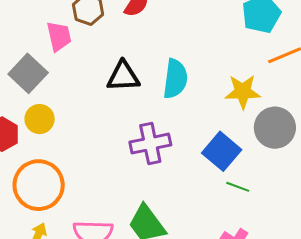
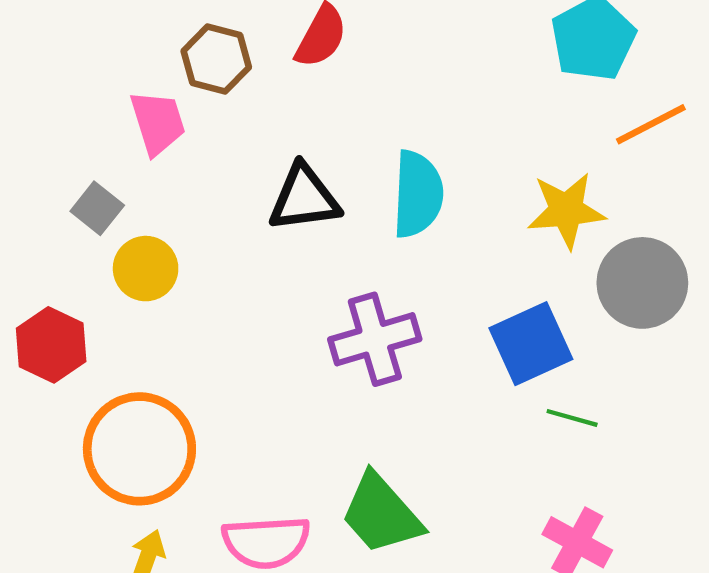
gray square: (28, 73) -> (97, 208), size x0.6
yellow circle: (40, 119) -> (146, 269), moved
blue square: (222, 151) -> (531, 344), turned 30

